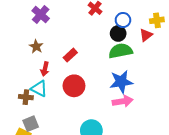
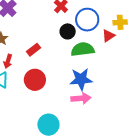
blue circle: (123, 20) -> (87, 20), size x1.5
black circle: (118, 33) -> (68, 31), moved

